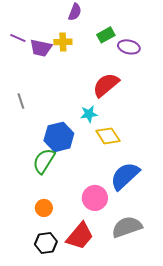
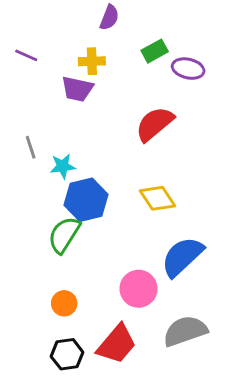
purple trapezoid: (41, 48) -> (77, 89), moved
cyan star: (89, 114) -> (63, 166), moved

